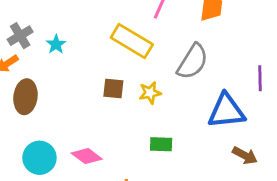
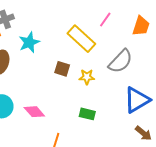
cyan star: (56, 44) -> (29, 42), moved, size x1.5
blue triangle: (226, 111) -> (137, 100), turned -36

